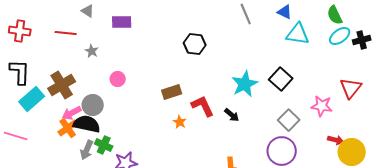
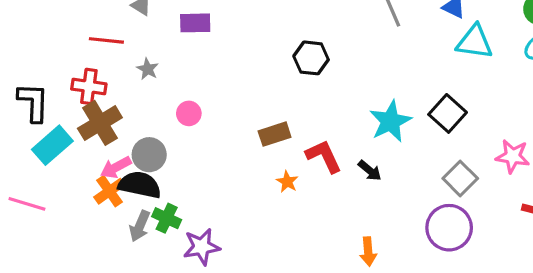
red cross: (20, 31) -> (89, 86), moved

